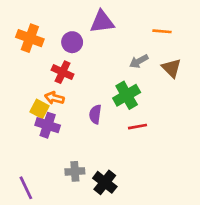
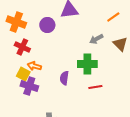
orange line: (162, 31) -> (113, 17), turned -40
red cross: (63, 72) -> (22, 47), moved
green cross: (127, 95) -> (87, 64), turned 30

